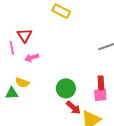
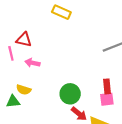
red triangle: (25, 35) -> (24, 40), turned -42
pink arrow: (32, 58) -> (32, 63), turned 32

